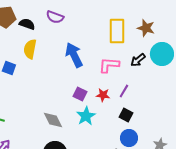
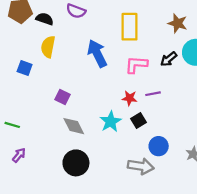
yellow rectangle: (117, 31) -> (130, 27), moved
purple line: (124, 91) -> (153, 94), turned 48
purple square: (80, 94) -> (63, 97), moved
black square: (126, 115) -> (138, 120), moved, turned 32

